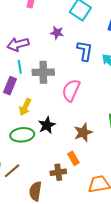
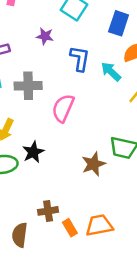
brown star: (83, 132) -> (94, 164), moved
orange rectangle: (73, 158) -> (70, 228), moved

